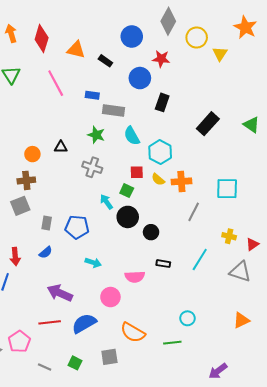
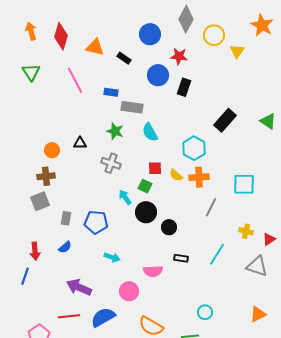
black rectangle: (162, 102) -> (184, 87), moved
cyan hexagon: (160, 152) -> (194, 148), moved

